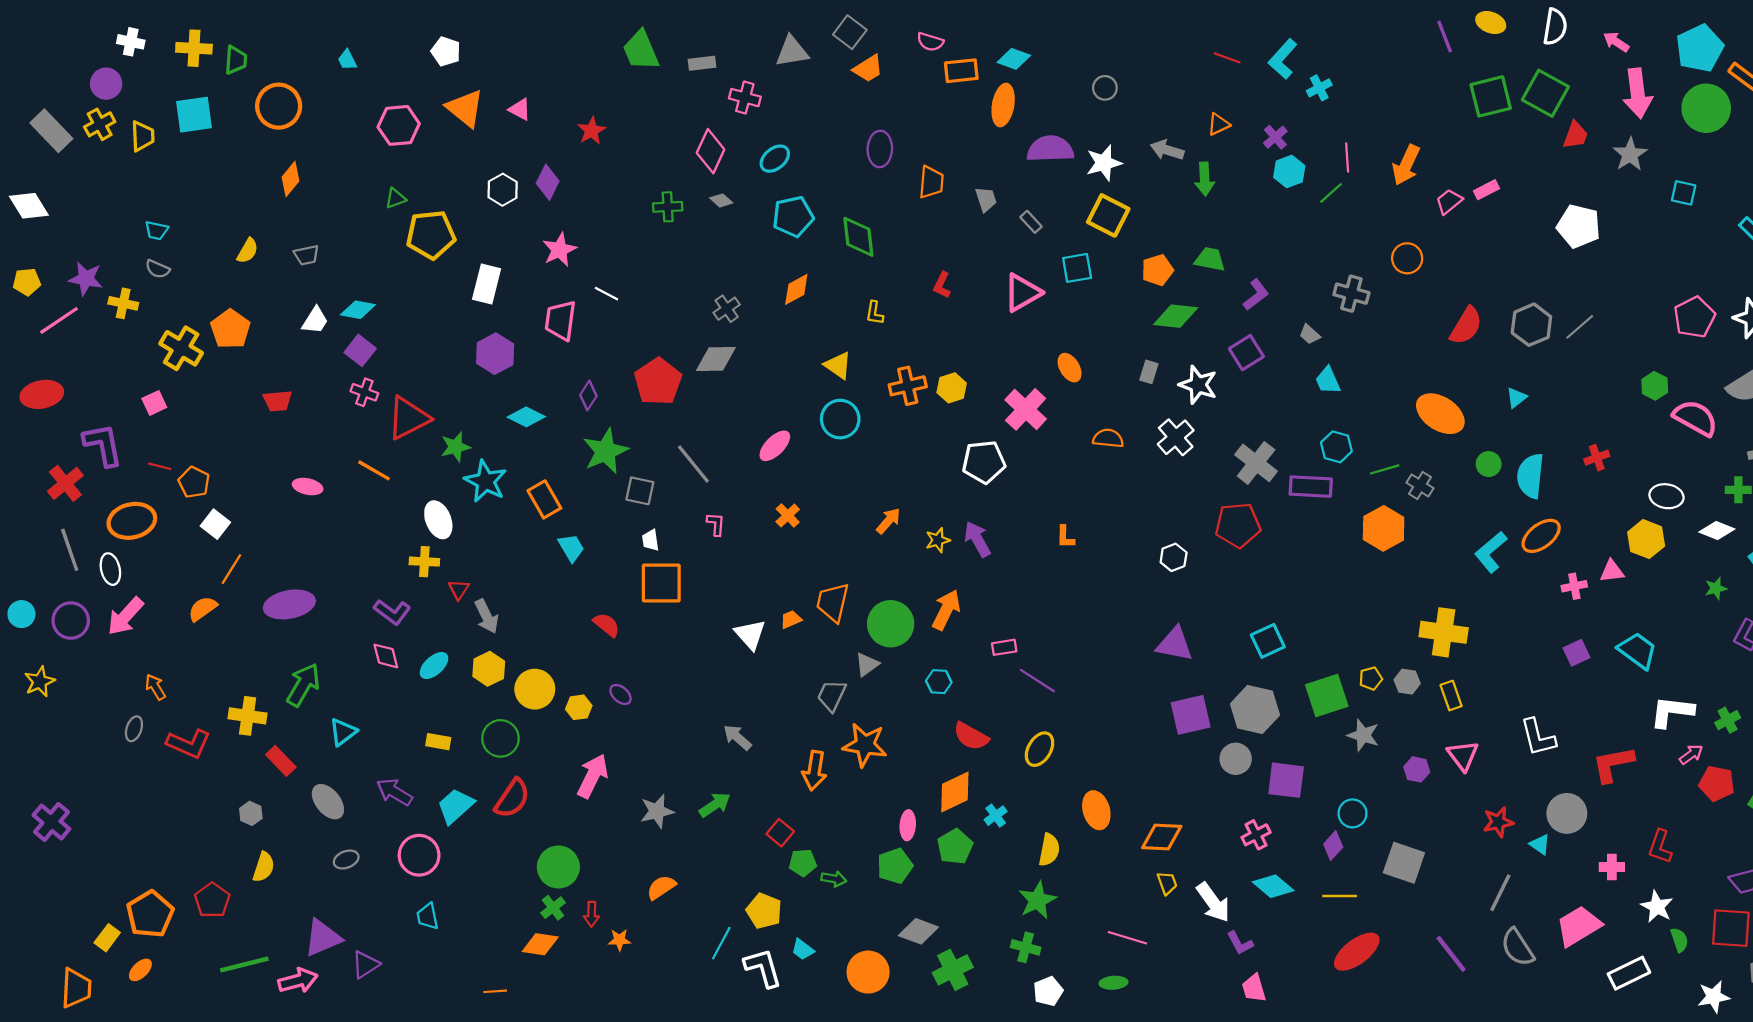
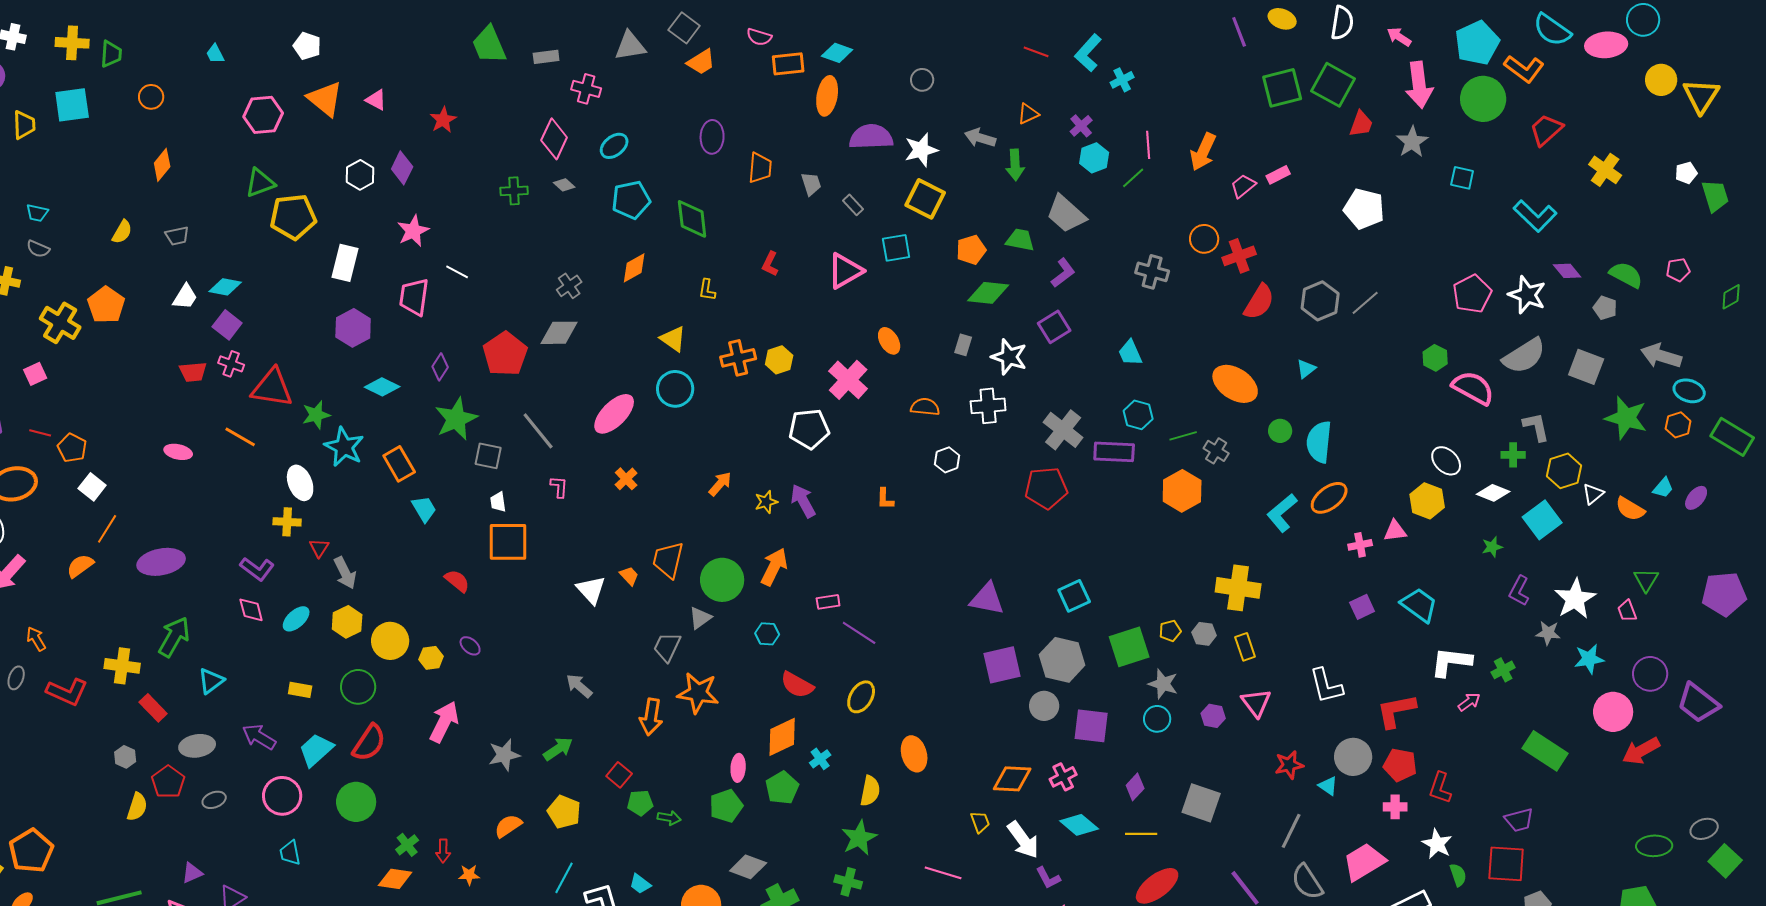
orange circle: (279, 106) -> (151, 97), size x0.6
green triangle: (395, 198) -> (260, 183), size x1.5
gray trapezoid: (1310, 334) -> (1066, 214), moved, size x2.0
red trapezoid: (278, 401) -> (193, 372), moved
red triangle: (408, 418) -> (272, 388), turned 36
white cross: (1176, 437) -> (988, 406), turned 36
pink ellipse: (775, 446) -> (614, 414), size x1.4
red cross: (1597, 458) -> (1239, 256), moved, size x1.4
white ellipse: (1666, 496) -> (1446, 461), turned 36
white hexagon: (1174, 557) -> (947, 460), moved
orange trapezoid: (791, 619) -> (629, 576), turned 70
red pentagon: (1717, 783) -> (1400, 765), moved
gray ellipse: (328, 802) -> (197, 746), turned -60
cyan circle: (1352, 813) -> (1157, 719), moved
orange diamond: (1162, 837) -> (1012, 779), moved
green circle: (558, 867) -> (356, 802), moved
red pentagon: (212, 900) -> (168, 782), moved
yellow pentagon: (764, 911) -> (564, 812), moved
purple triangle: (323, 938) -> (192, 873), size x0.6

